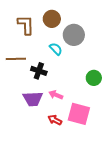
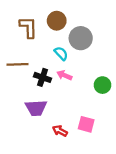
pink arrow: (56, 95) -> (64, 75), moved
pink square: (79, 114) -> (86, 124), size x0.7

